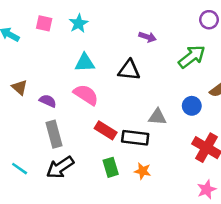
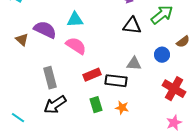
black triangle: (129, 70) -> (132, 26), moved
purple semicircle: (48, 101) -> (45, 30), moved, size x1.6
red rectangle: (106, 130) -> (92, 75), turned -54
cyan line: (20, 169) -> (18, 118), moved

